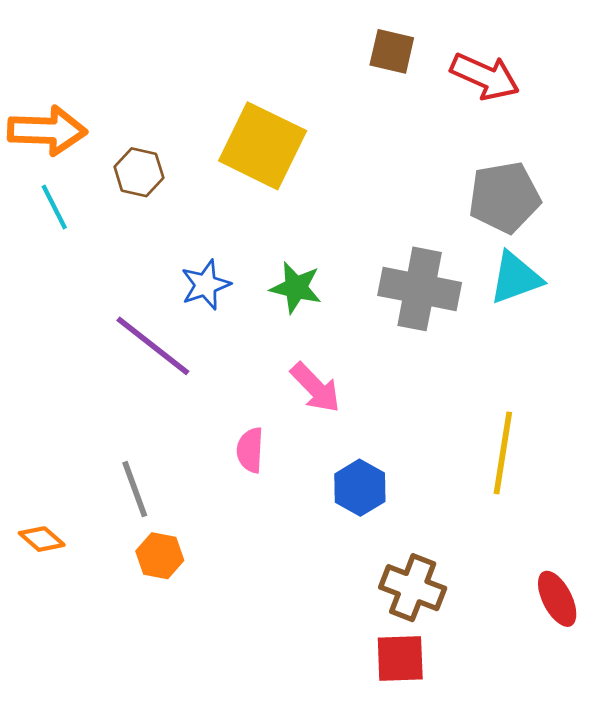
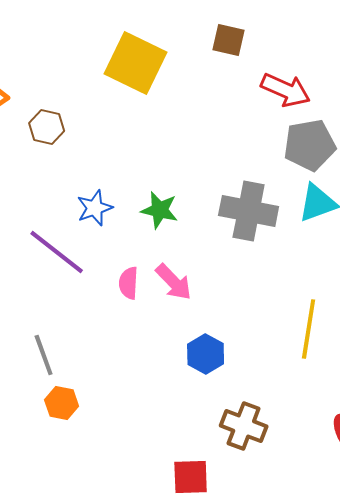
red arrow: (485, 76) -> (286, 90), moved
yellow square: (263, 146) -> (136, 63), moved
pink semicircle: (250, 450) -> (129, 283), moved
red square: (400, 659) -> (191, 477), moved

